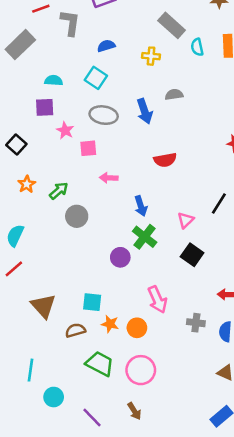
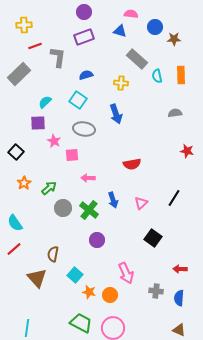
cyan semicircle: (54, 80) -> (45, 102), turned -48
gray semicircle: (174, 95) -> (175, 113), moved
blue arrow: (145, 111) -> (116, 114), moved
pink triangle: (186, 220) -> (141, 203), moved
cyan semicircle: (15, 236) -> (15, 223), turned -60
green cross: (145, 237) -> (89, 210), moved
cyan square: (92, 302) -> (75, 275), turned 35
brown semicircle: (75, 330) -> (53, 254), moved, turned -63

